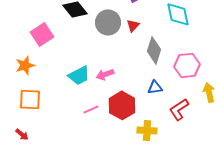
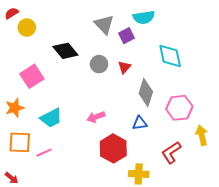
gray circle: (108, 22) -> (99, 64), size x0.7
cyan trapezoid: (79, 75) -> (51, 118), moved
blue triangle: (155, 87) -> (140, 123), moved
pink line: (91, 109) -> (44, 153), moved

